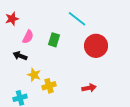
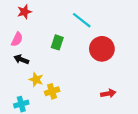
red star: (12, 19) -> (24, 12), moved
pink semicircle: (28, 37) -> (17, 39), moved
red arrow: (89, 88) -> (108, 93), moved

